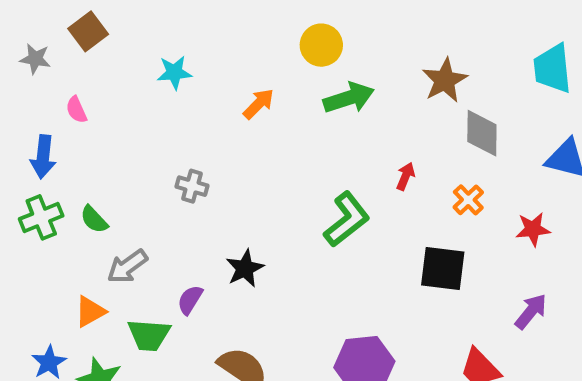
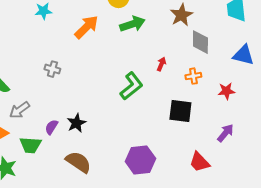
orange arrow: (259, 104) -> (86, 27), size x1.5
orange cross: (468, 200) -> (193, 76), turned 35
black star: (245, 268) -> (76, 123), moved

